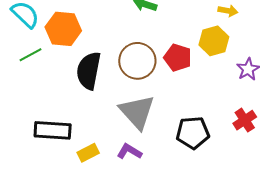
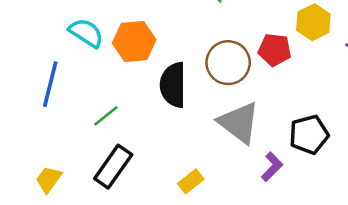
green line: (31, 55) -> (106, 116), moved
black rectangle: (53, 130) -> (113, 167), moved, turned -48
purple L-shape: (129, 152) -> (272, 167), moved, turned 115

